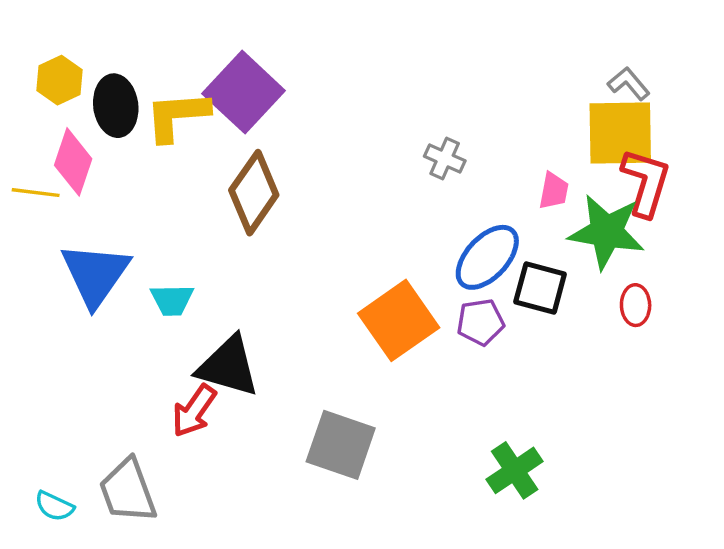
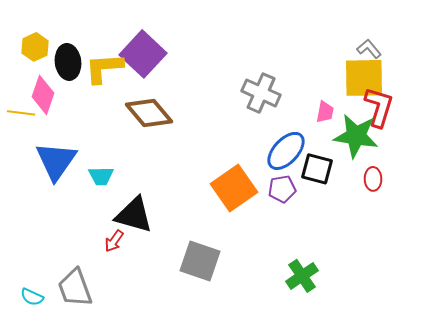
gray cross: (445, 159) -> (261, 93), size x1.6
brown diamond: (254, 193) -> (149, 113), turned -75
red arrow: (194, 411) -> (114, 241), size x0.7

